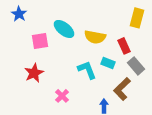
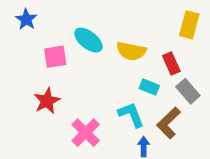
cyan L-shape: (87, 70) -> (131, 115), moved
pink cross: (62, 96) -> (86, 133), size x1.5

